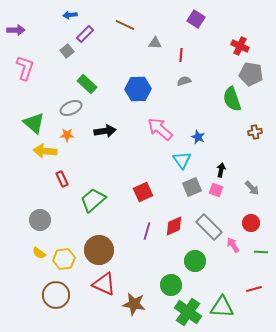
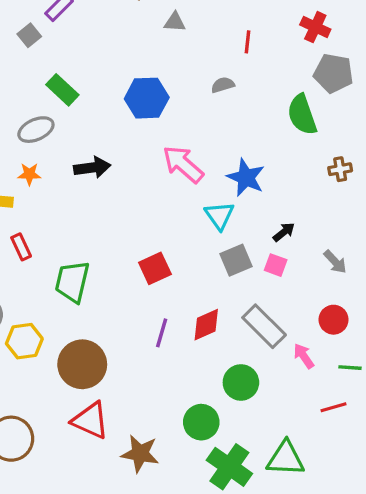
red line: (181, 55) -> (248, 42), moved
blue star: (198, 137) -> (246, 177), size x1.6
black arrow: (221, 170) -> (284, 232), turned 40
green trapezoid: (93, 200) -> (72, 282), turned -36
yellow hexagon: (64, 259) -> (24, 341), moved
red line: (254, 289) -> (334, 407), moved

